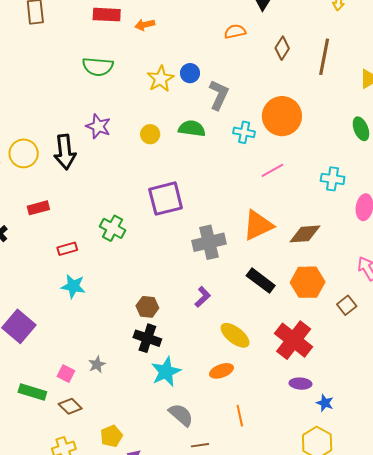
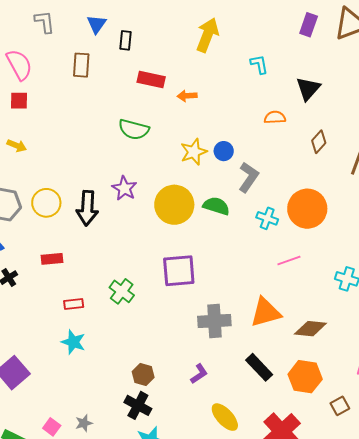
yellow circle: (150, 134) -> (174, 205), size x2.0

